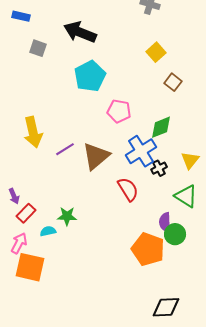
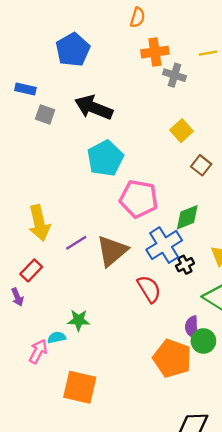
gray square: (38, 48) -> (45, 114), moved
pink pentagon: (119, 111) -> (139, 199), size x1.4
red rectangle: (26, 213) -> (31, 270), moved
pink arrow: (19, 243) -> (38, 351), moved
orange square: (30, 267) -> (80, 387), moved

